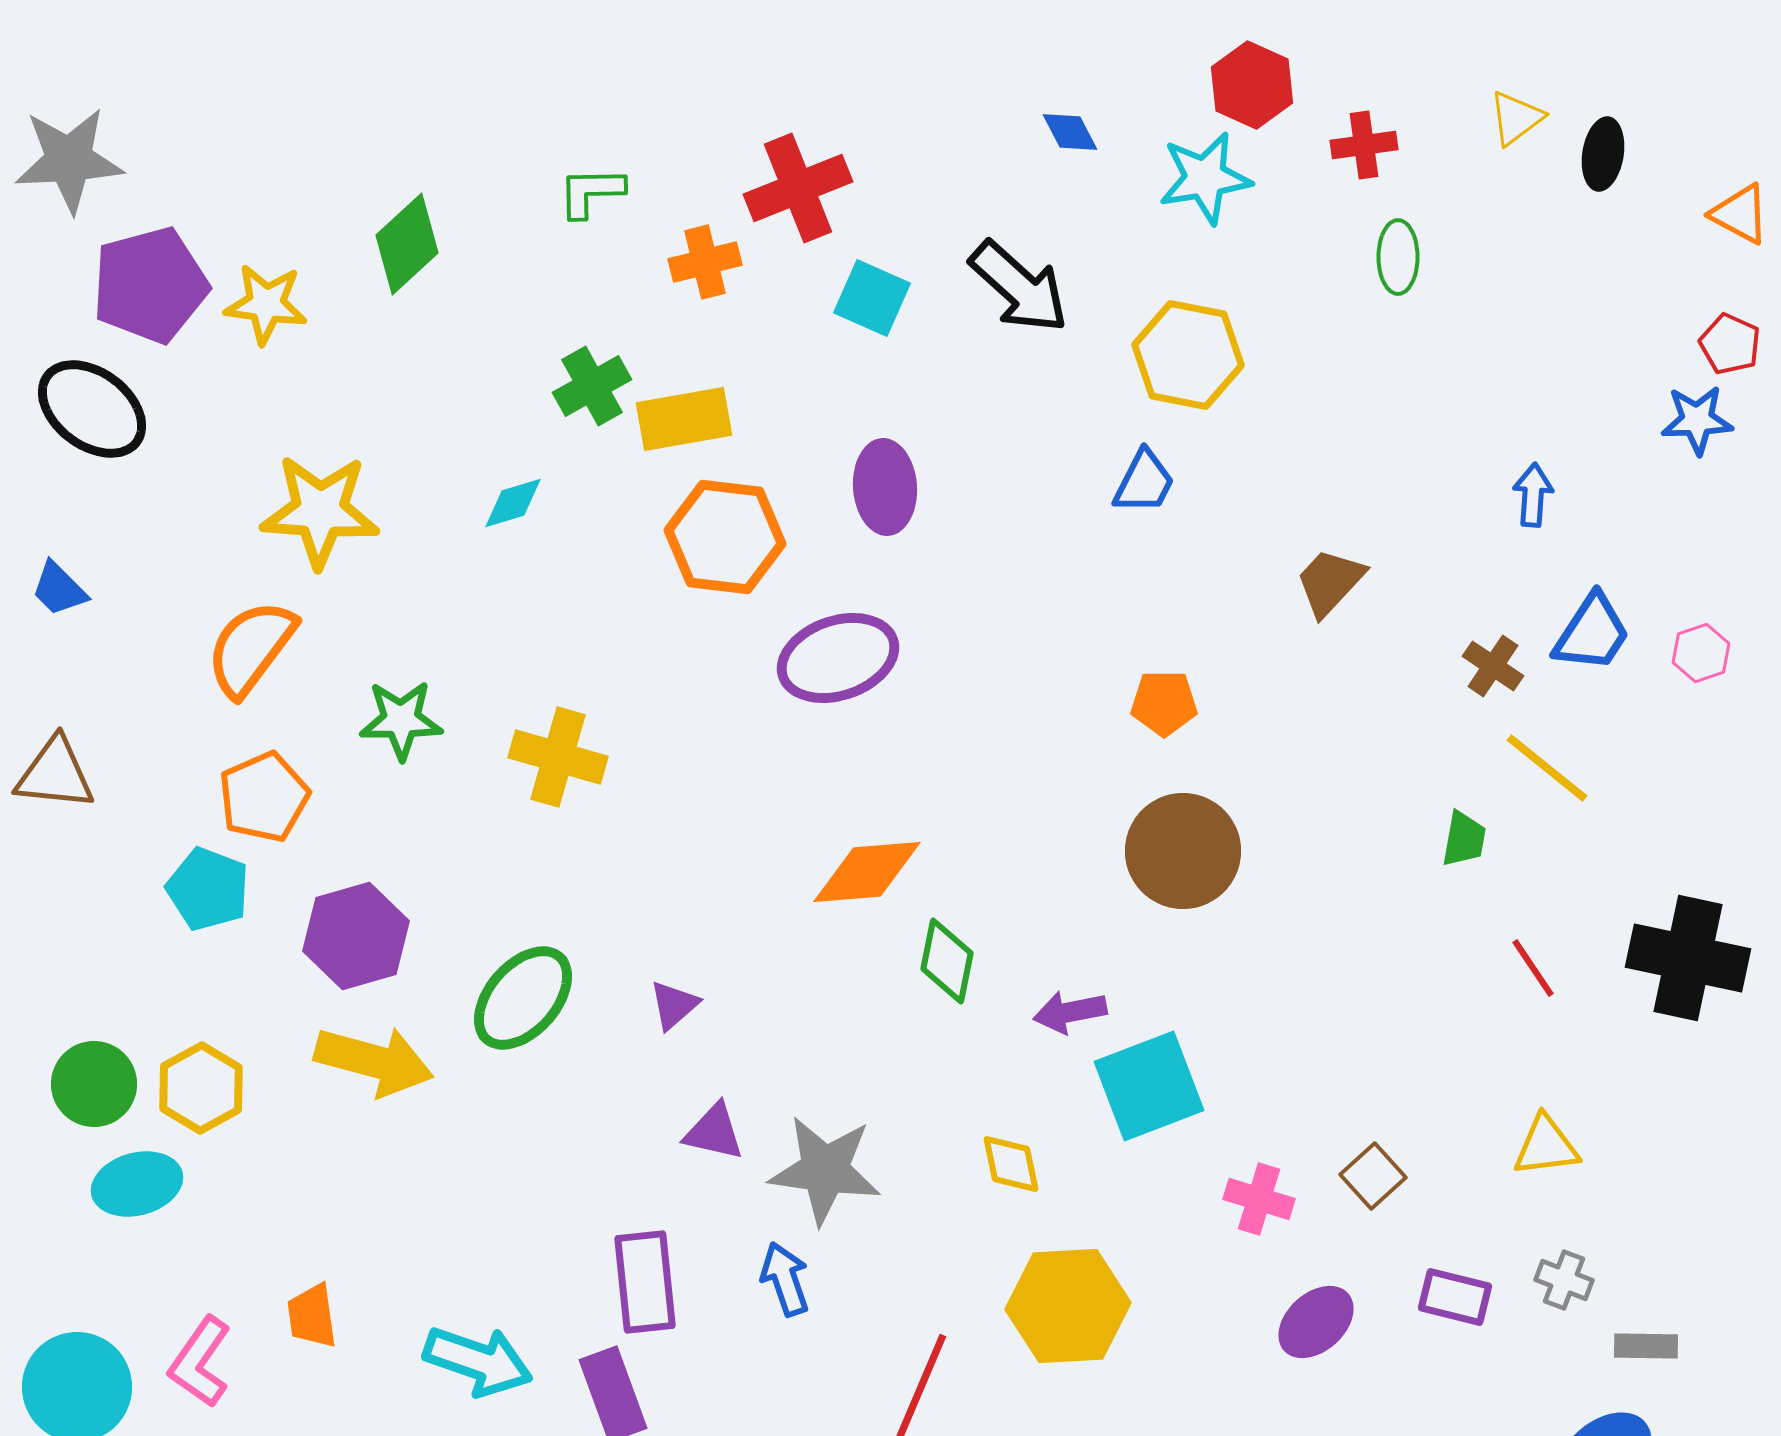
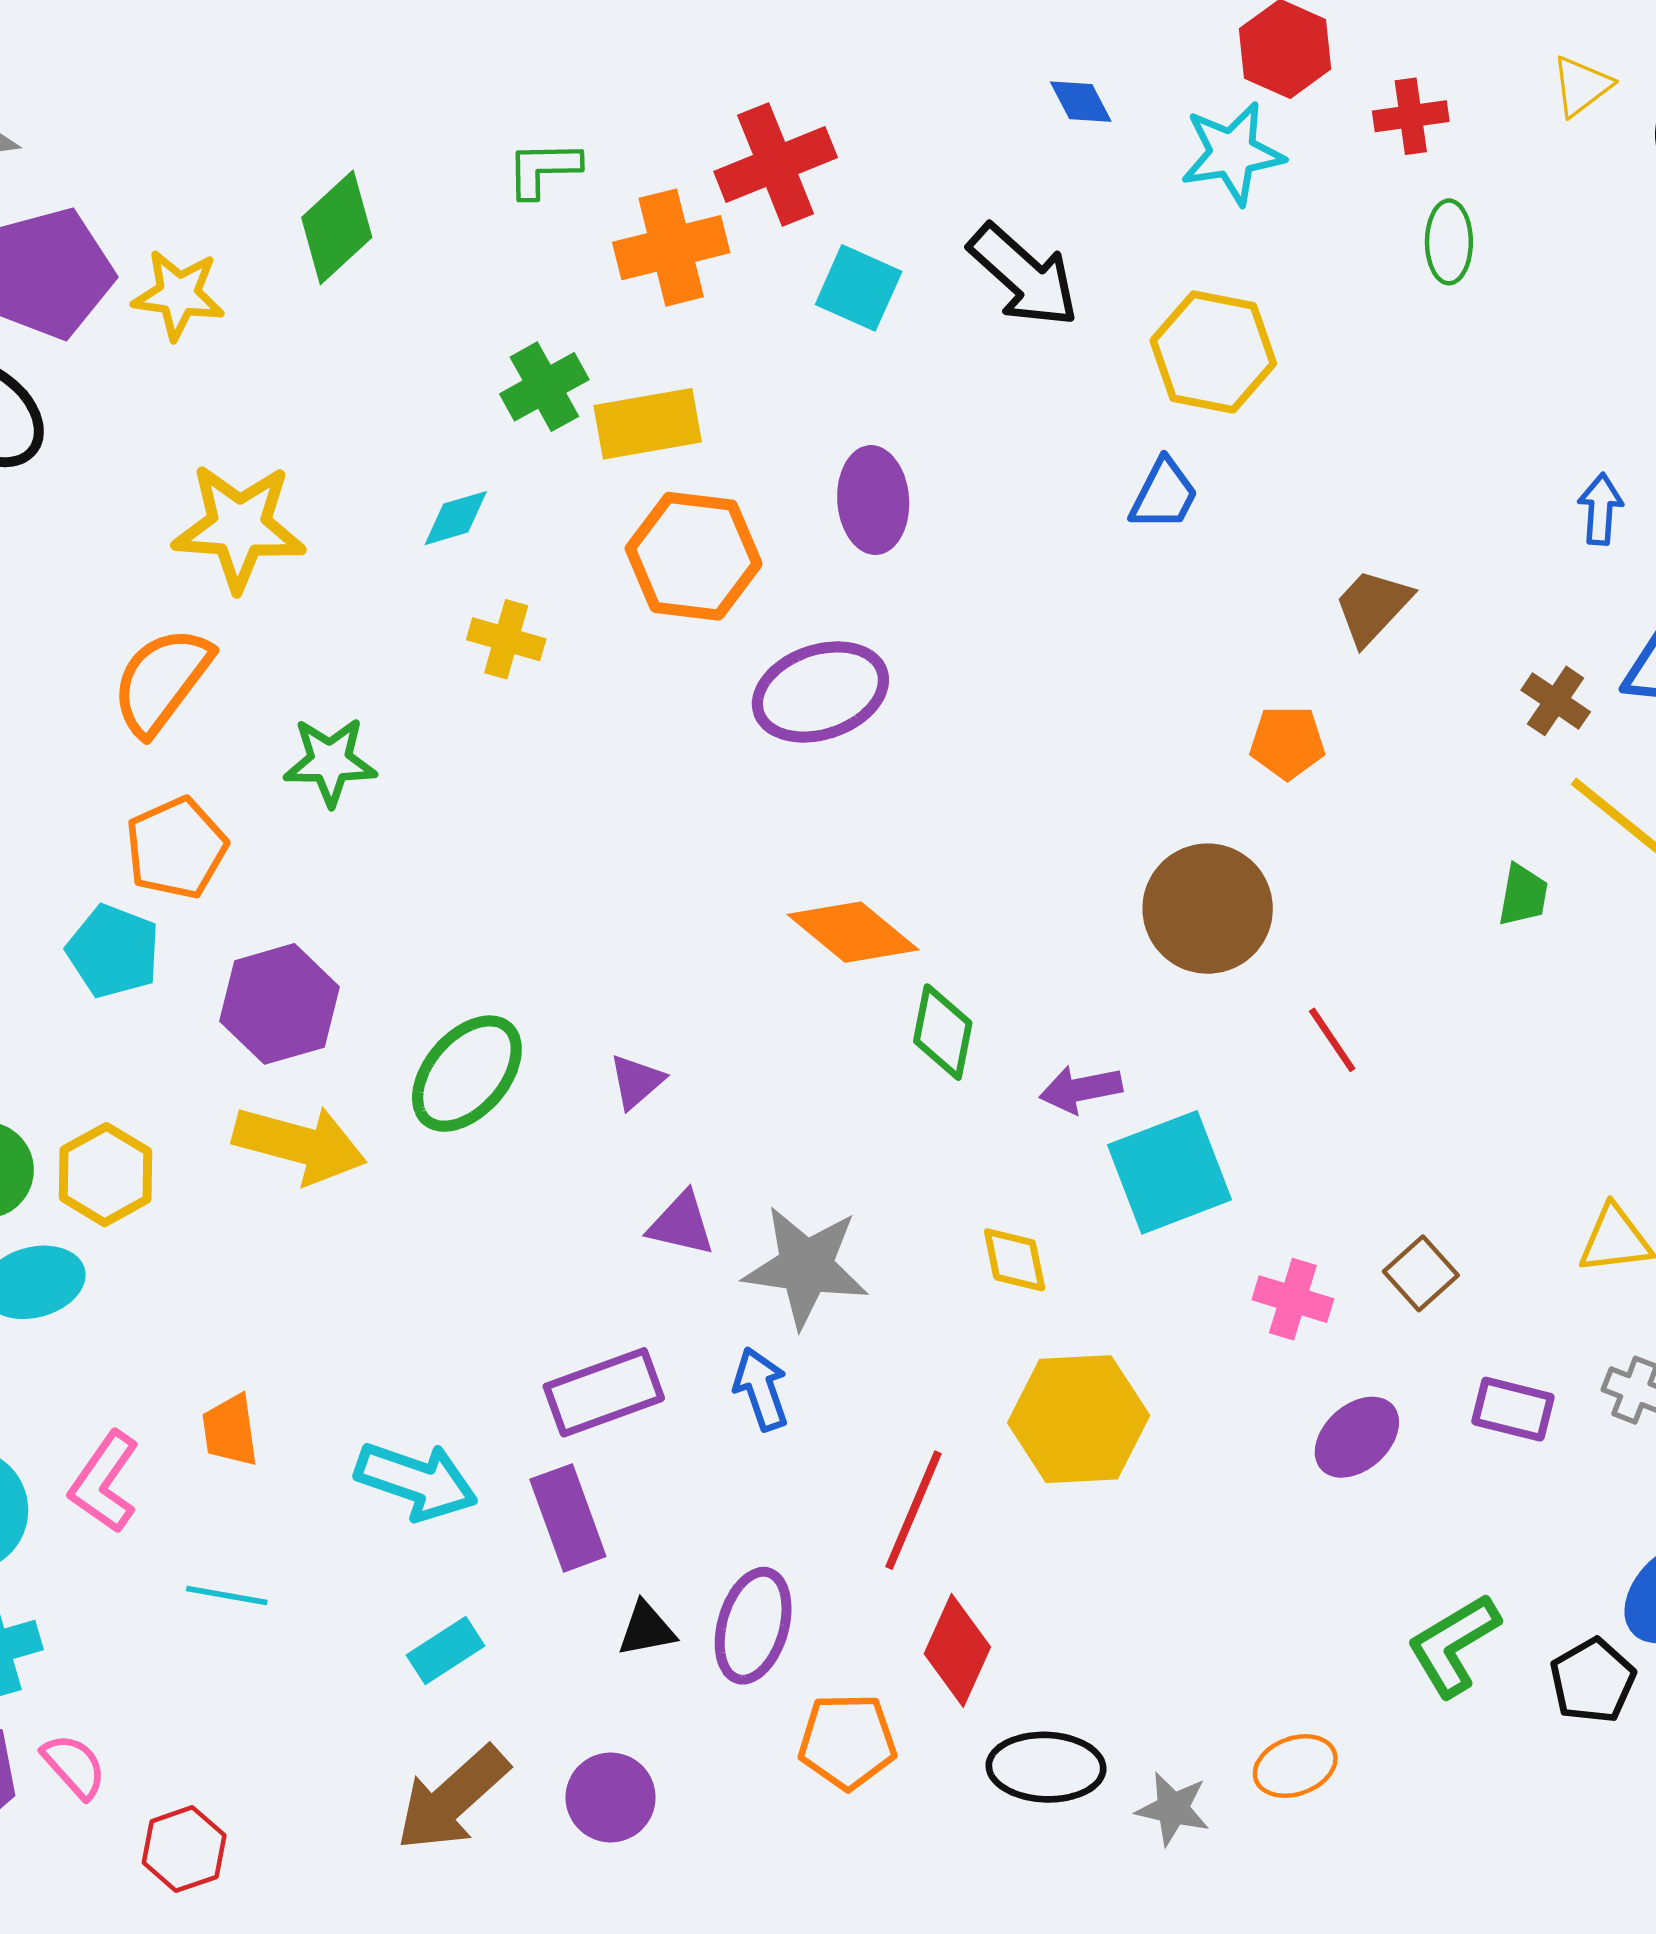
orange cross: (705, 262) -> (671, 248), size x1.4
orange pentagon: (1164, 703) -> (1287, 742), moved
yellow cross: (558, 757) -> (506, 639), moved, size x0.7
orange diamond: (867, 872) -> (853, 932), turned 44
red line: (1533, 968) -> (1332, 1040), moved
purple rectangle: (645, 1282) -> (604, 1392), turned 76

